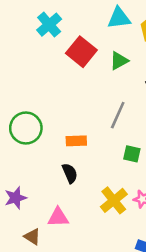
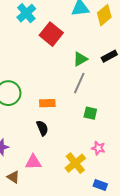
green triangle: (119, 61) -> (80, 59), moved
yellow cross: (114, 200) -> (75, 163), moved

